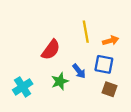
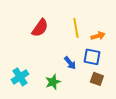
red semicircle: (51, 50) -> (40, 28), moved
green star: (60, 81) -> (53, 82), moved

